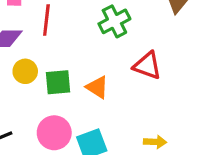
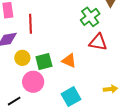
green cross: (114, 21) -> (90, 17), moved
pink circle: (54, 133) -> (33, 82), moved

